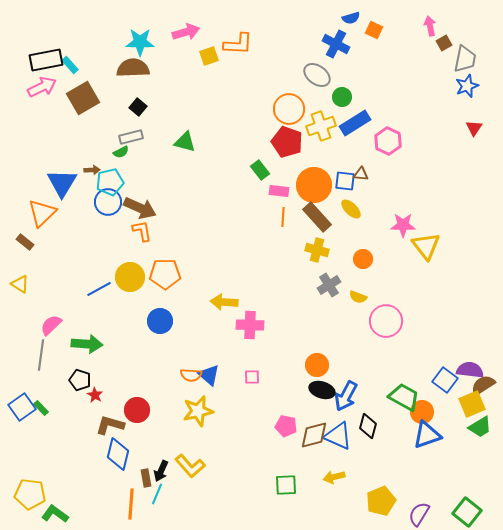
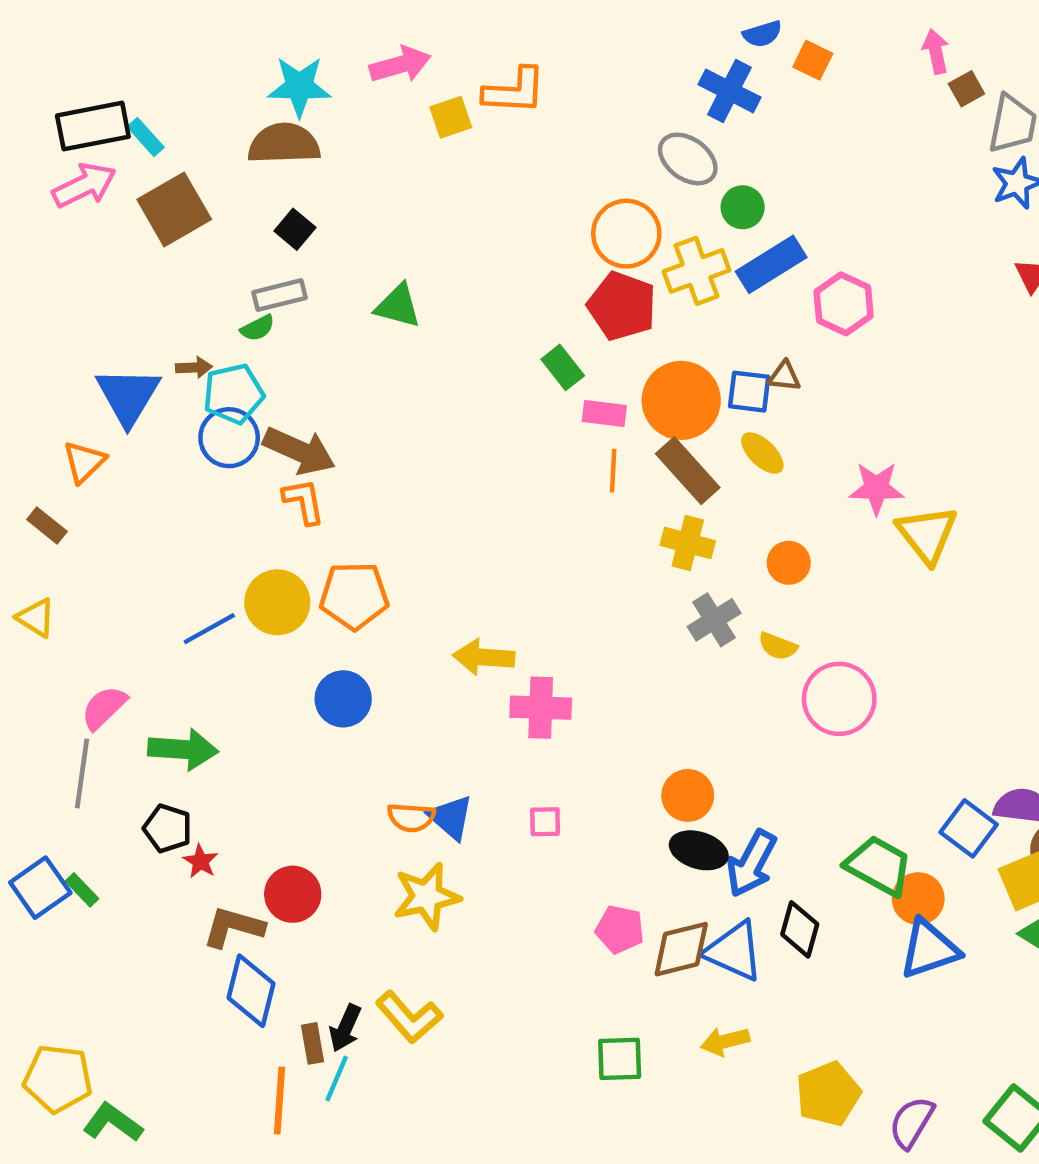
orange triangle: (42, 213) -> (84, 462), size x0.7

